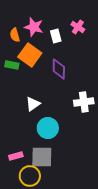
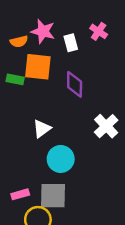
orange semicircle: (15, 35) -> (19, 41), turned -88
orange square: (30, 55) -> (38, 67), turned -30
white cross: (84, 102) -> (106, 126), turned -36

